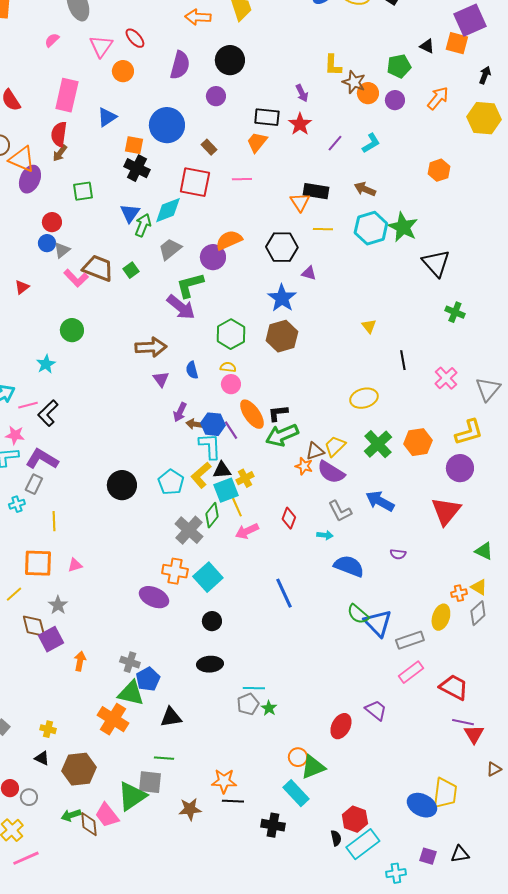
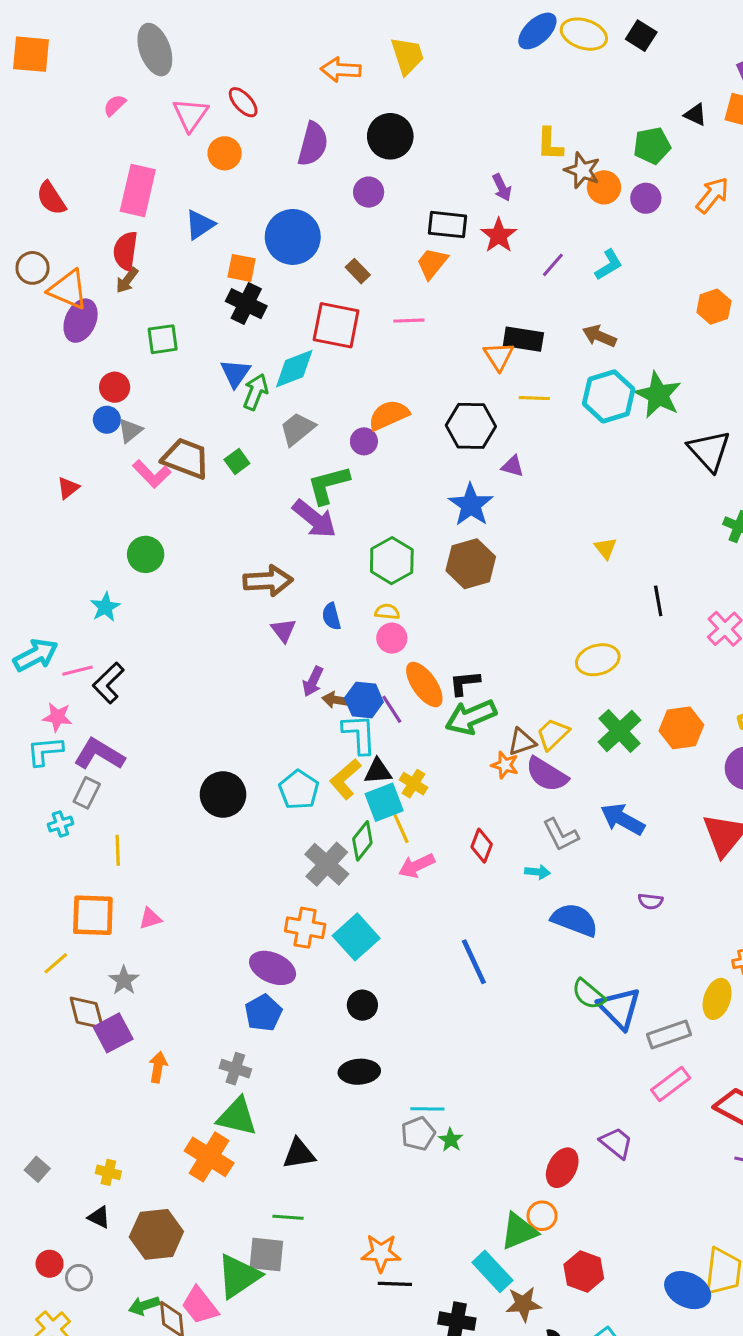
purple circle: (213, 257) -> (364, 441), size x0.7
yellow cross: (245, 478) -> (414, 784), turned -30
blue pentagon: (148, 679) -> (263, 1013), moved
orange circle: (298, 757) -> (542, 1216), moved
brown star: (190, 809) -> (523, 1304), moved
red hexagon: (355, 819) -> (584, 1271), moved

